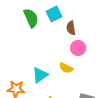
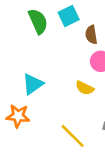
cyan triangle: (40, 75) -> (33, 84), moved

